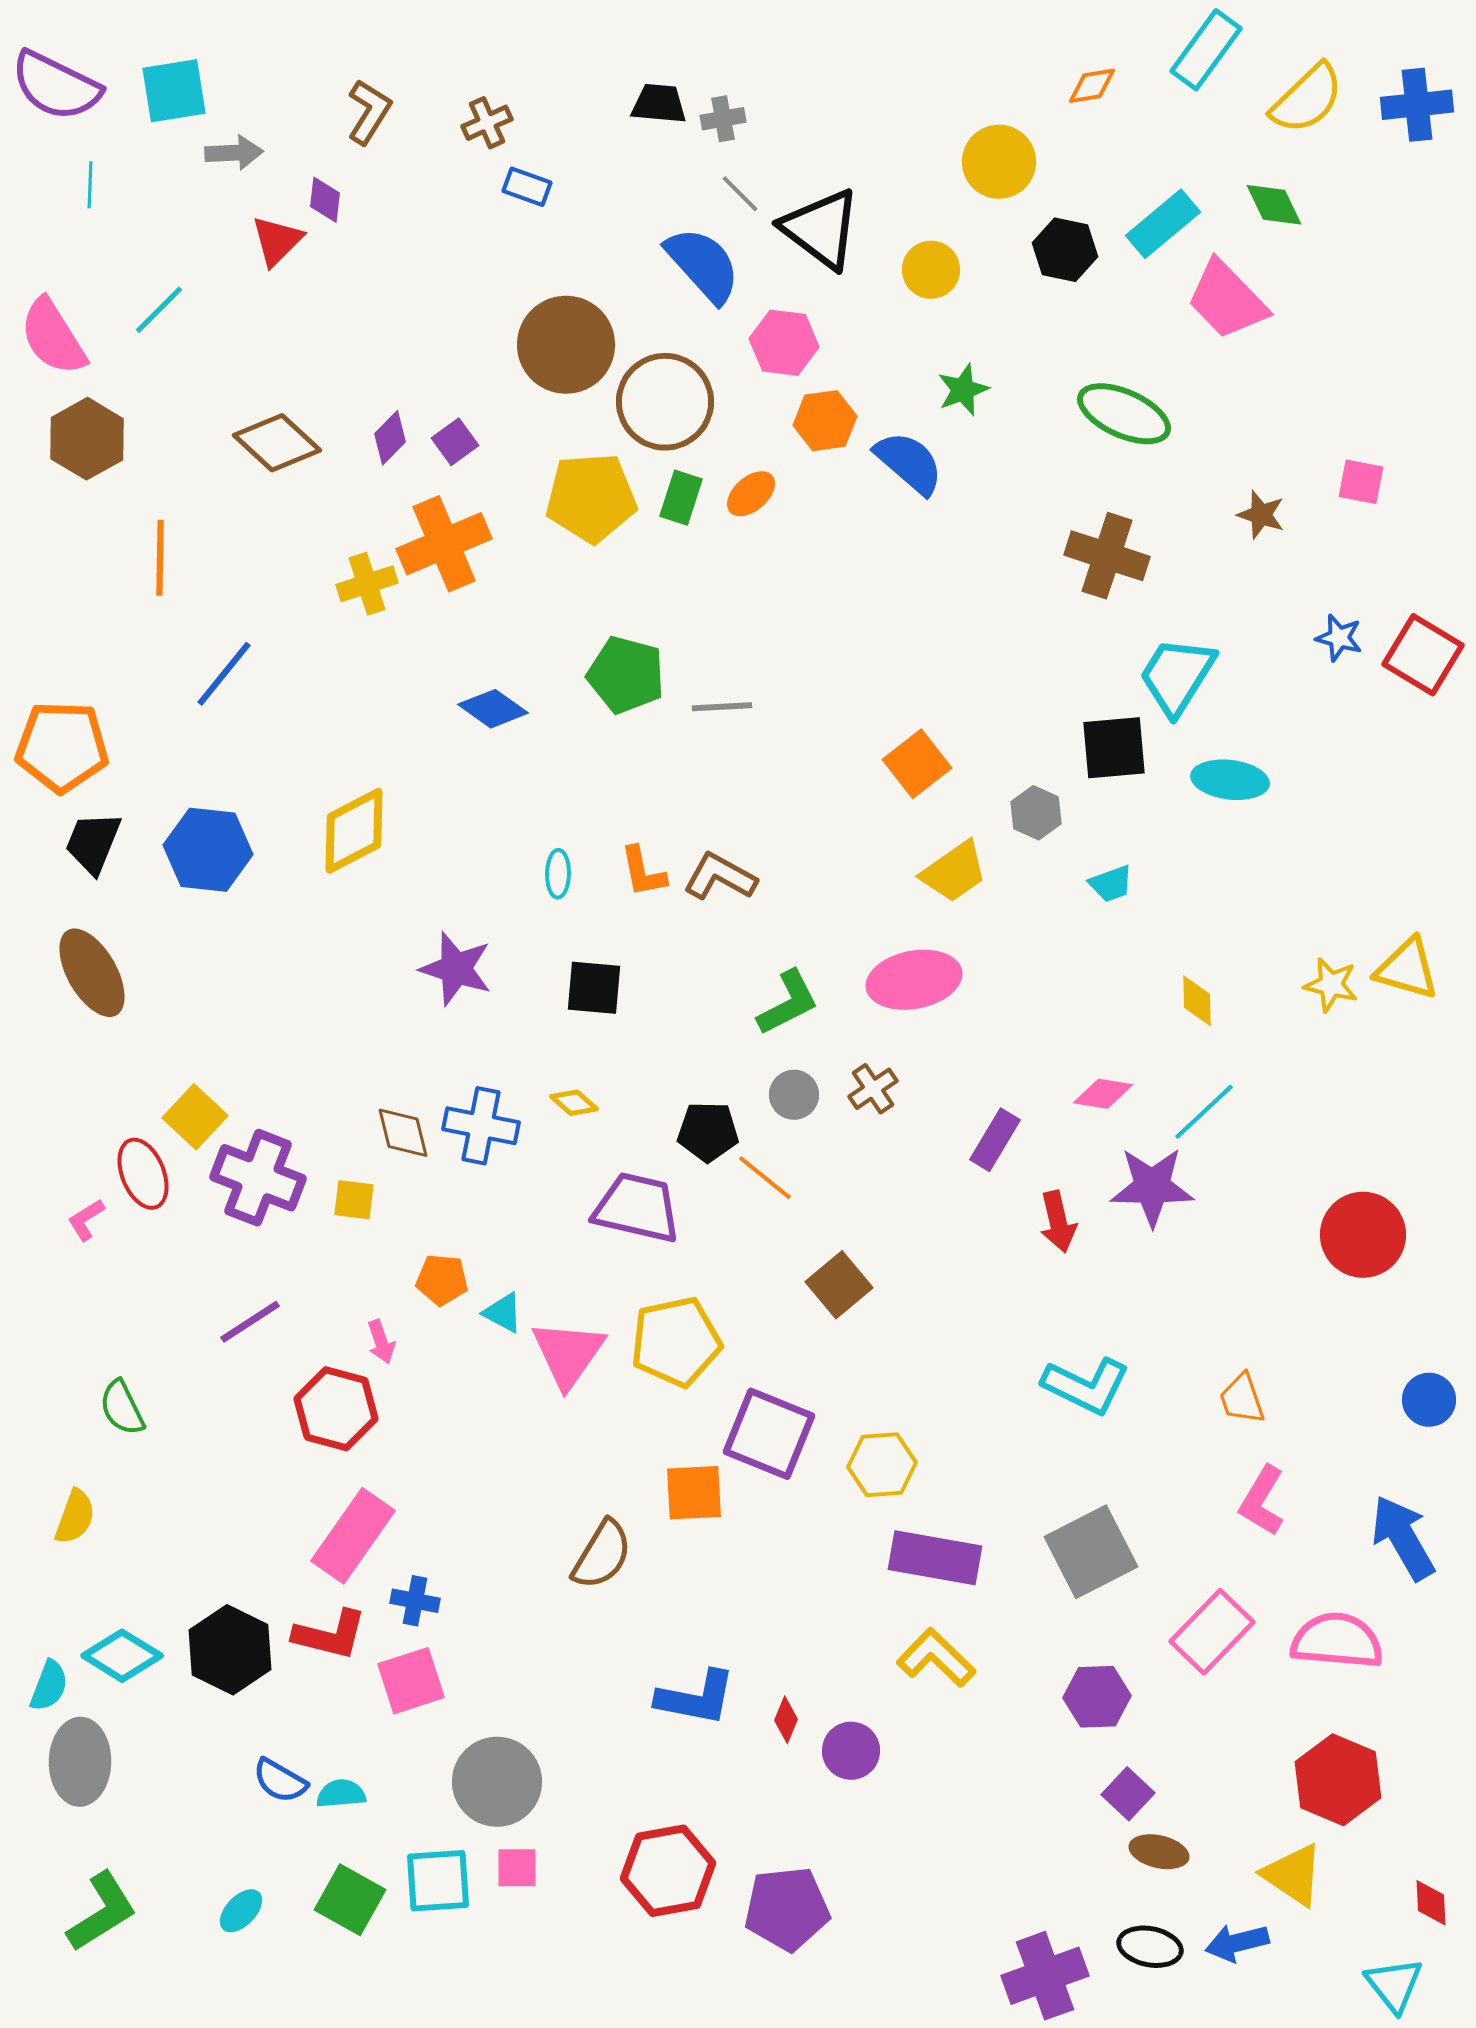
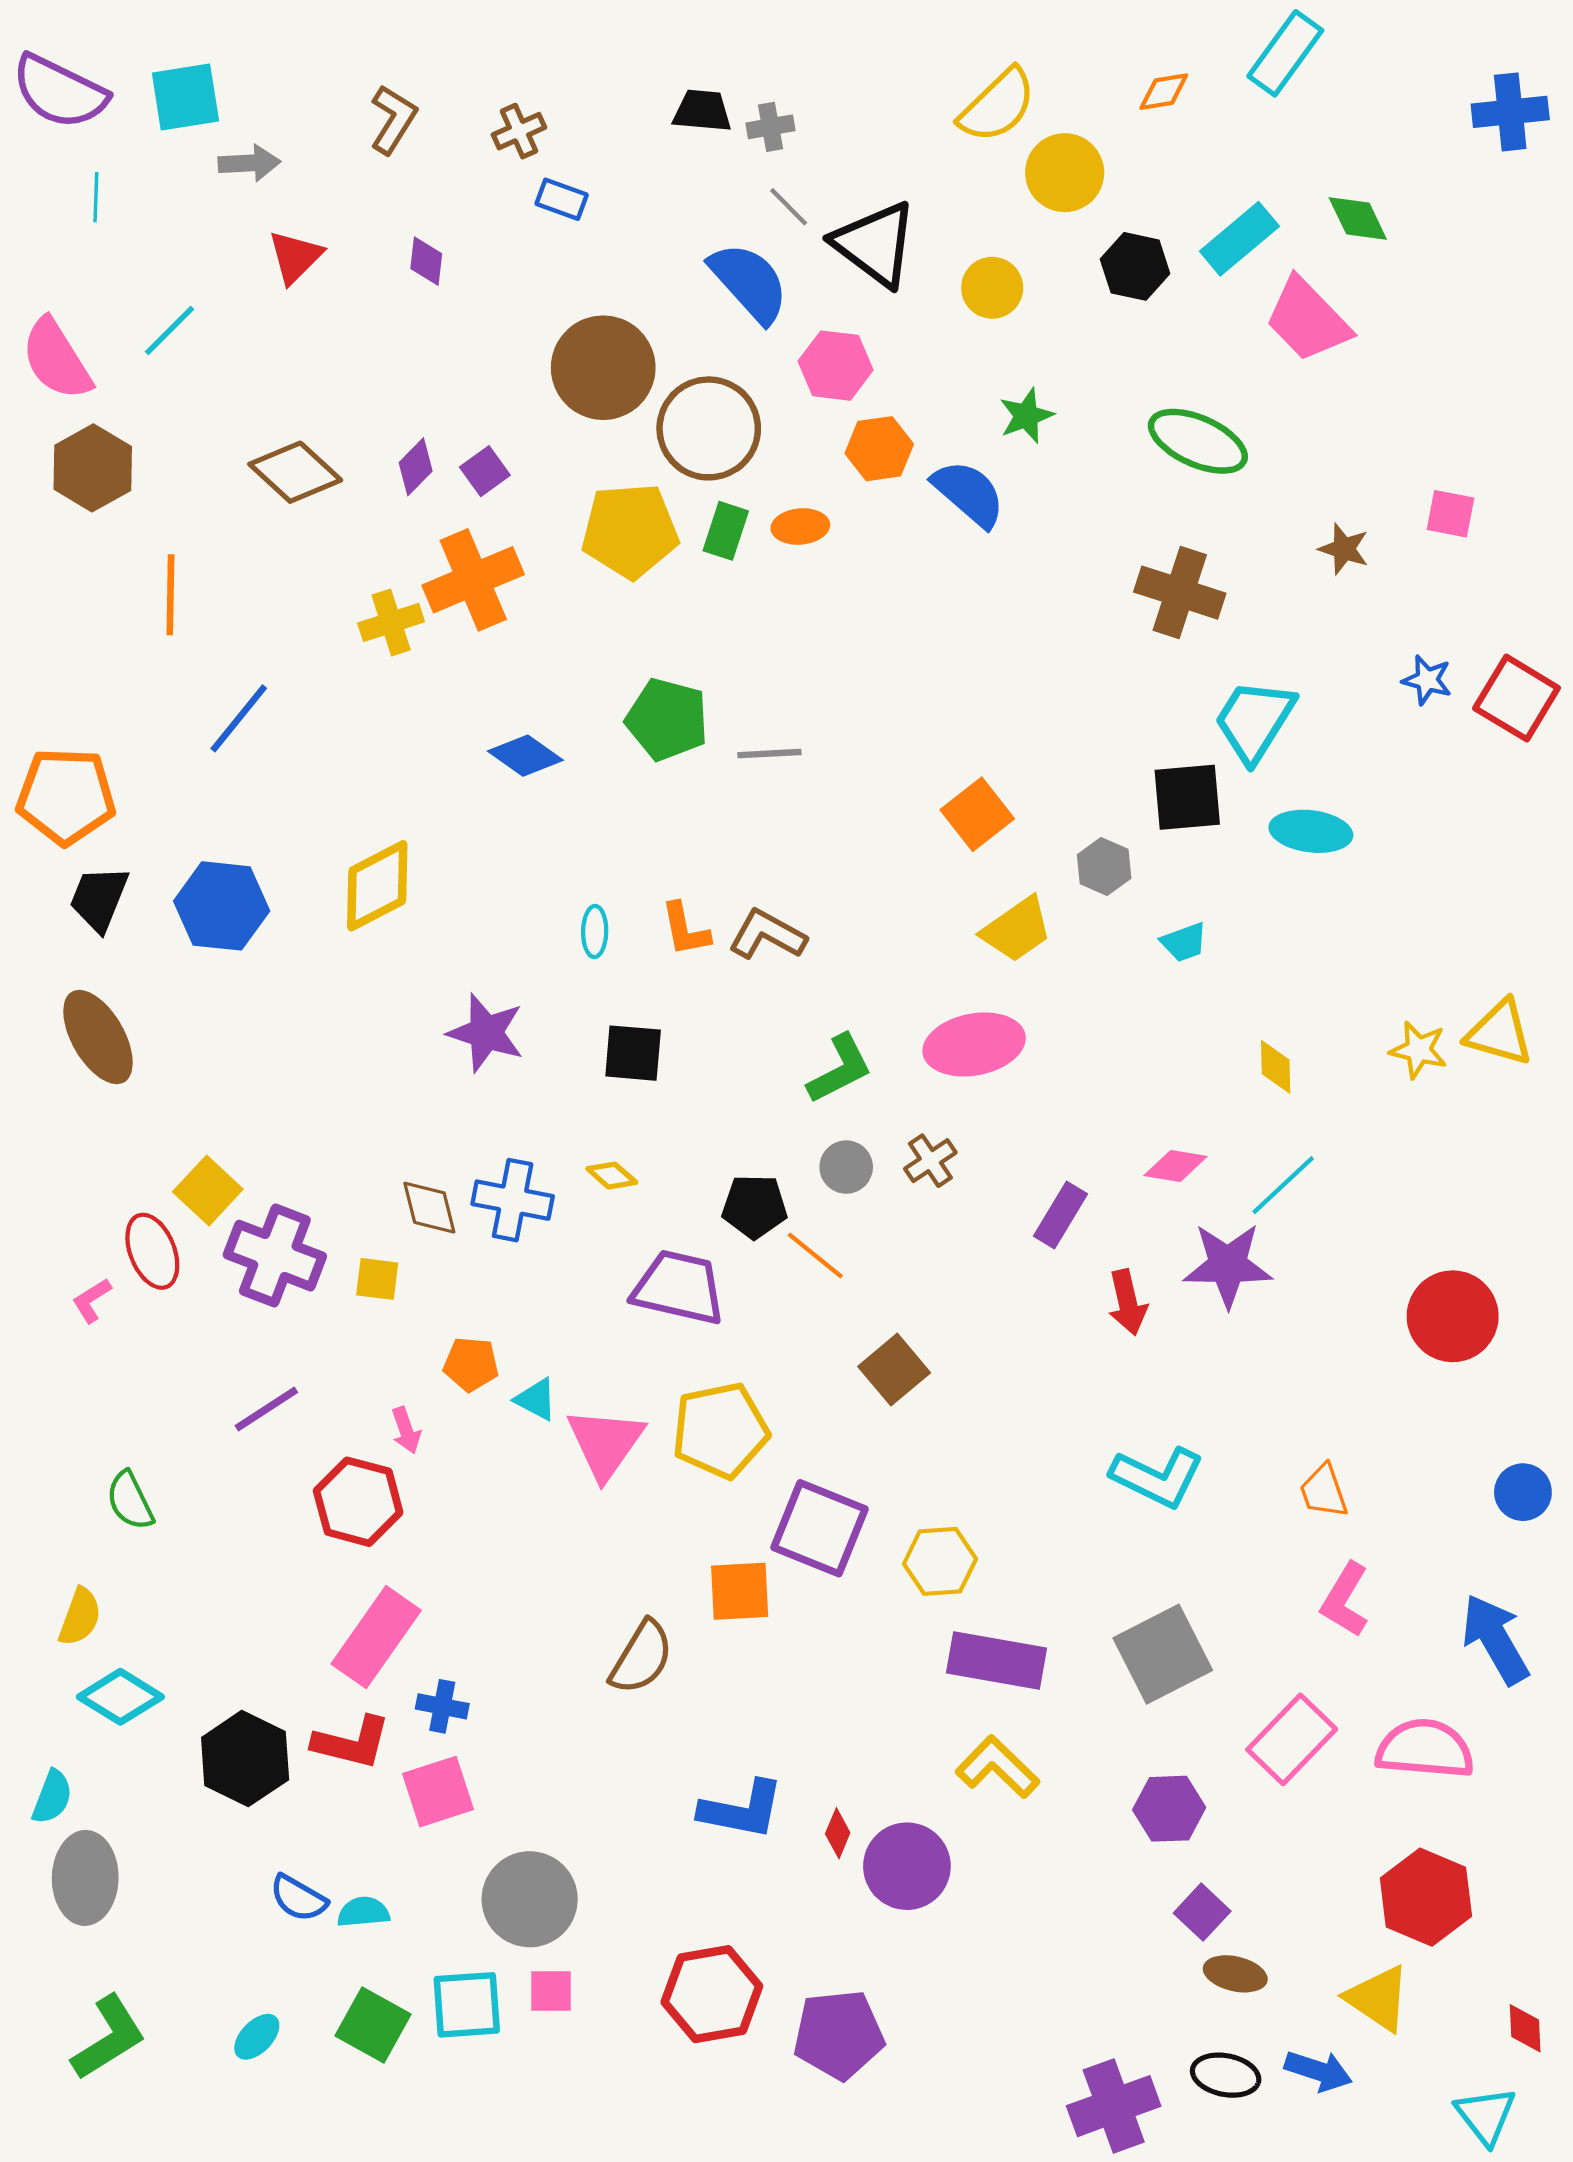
yellow semicircle: (1307, 99) -> (998, 106), moved
purple diamond: (325, 200) -> (426, 261), moved
orange ellipse: (751, 494) -> (800, 527), turned 36
cyan diamond: (122, 1656) -> (120, 1697), moved
purple circle: (851, 1751) -> (907, 1866), size x1.4
blue arrow: (1237, 1943) -> (1318, 2071), turned -148

